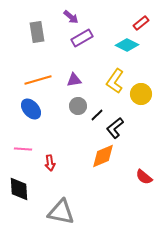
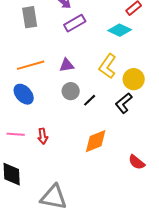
black L-shape: (115, 128) -> (124, 103), moved
red arrow: (50, 163) -> (43, 136), moved

